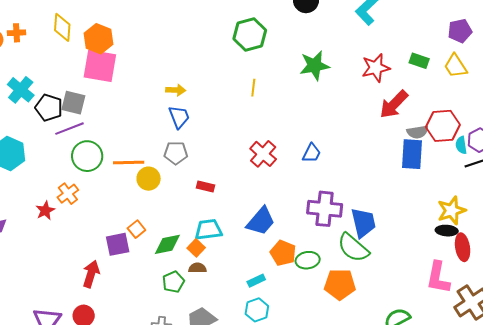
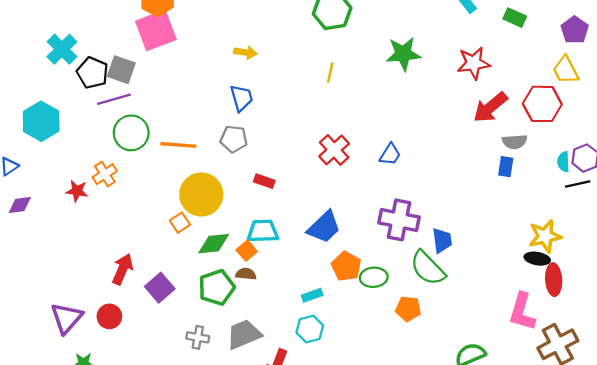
purple pentagon: (460, 31) -> (575, 30), turned -30
green rectangle: (419, 61) -> (515, 18), moved
pink square: (100, 66) -> (156, 30), turned -36
yellow arrow: (176, 90) -> (245, 52), moved
red hexagon: (443, 126) -> (542, 104), moved
blue rectangle: (412, 154) -> (506, 167), size x0.6
yellow circle: (149, 179) -> (201, 194), moved, size x1.6
red star: (45, 210) -> (77, 191), turned 30
blue trapezoid: (363, 223) -> (442, 240), size x0.7
purple square: (118, 244) -> (160, 288), moved, turned -35
green pentagon: (173, 282) -> (217, 287), size x1.4
orange pentagon: (340, 284) -> (408, 309), size x0.7

